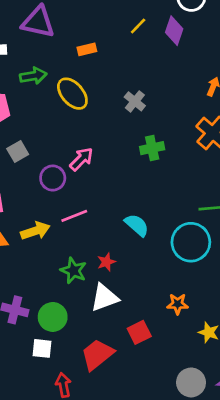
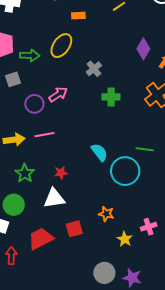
purple diamond: (174, 31) -> (143, 49), moved
green arrow: (33, 76) -> (30, 55), moved
yellow ellipse: (72, 94) -> (61, 46), turned 65
gray cross: (135, 101) -> (94, 69), moved
cyan semicircle: (137, 225) -> (99, 152), moved
green star: (74, 271) -> (25, 173), moved

